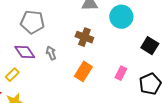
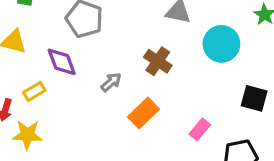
black square: (150, 46) -> (254, 98), turned -30
gray arrow: (51, 53) -> (111, 82), moved, turned 56

